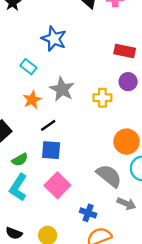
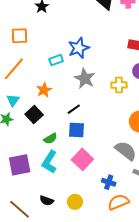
blue star: (54, 39) -> (79, 48), moved, turned 30
cyan rectangle: (28, 67) -> (56, 60), turned -56
orange star: (32, 100) -> (44, 90), moved

